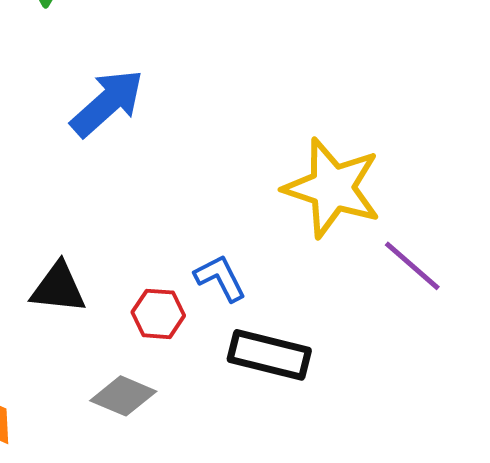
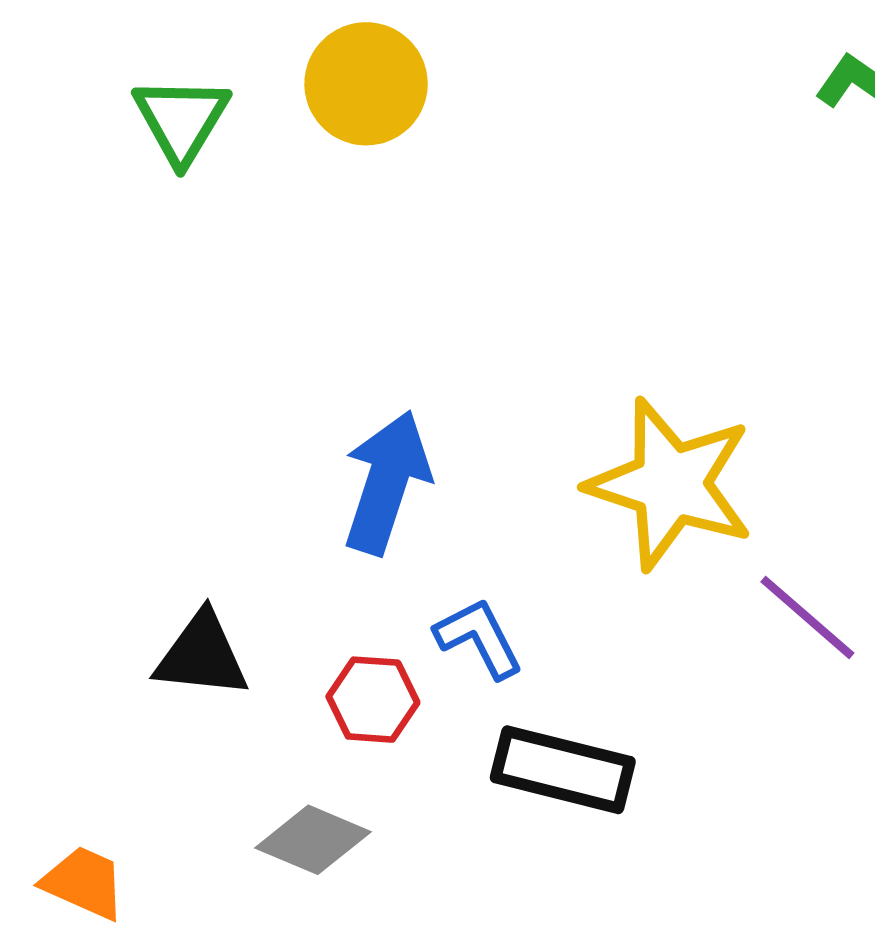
blue arrow: (107, 103) -> (387, 482), moved, turned -30

